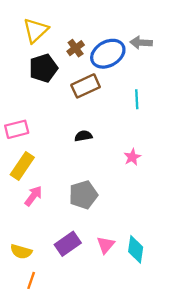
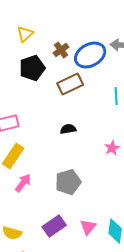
yellow triangle: (36, 30) -> (25, 34), size x0.7

